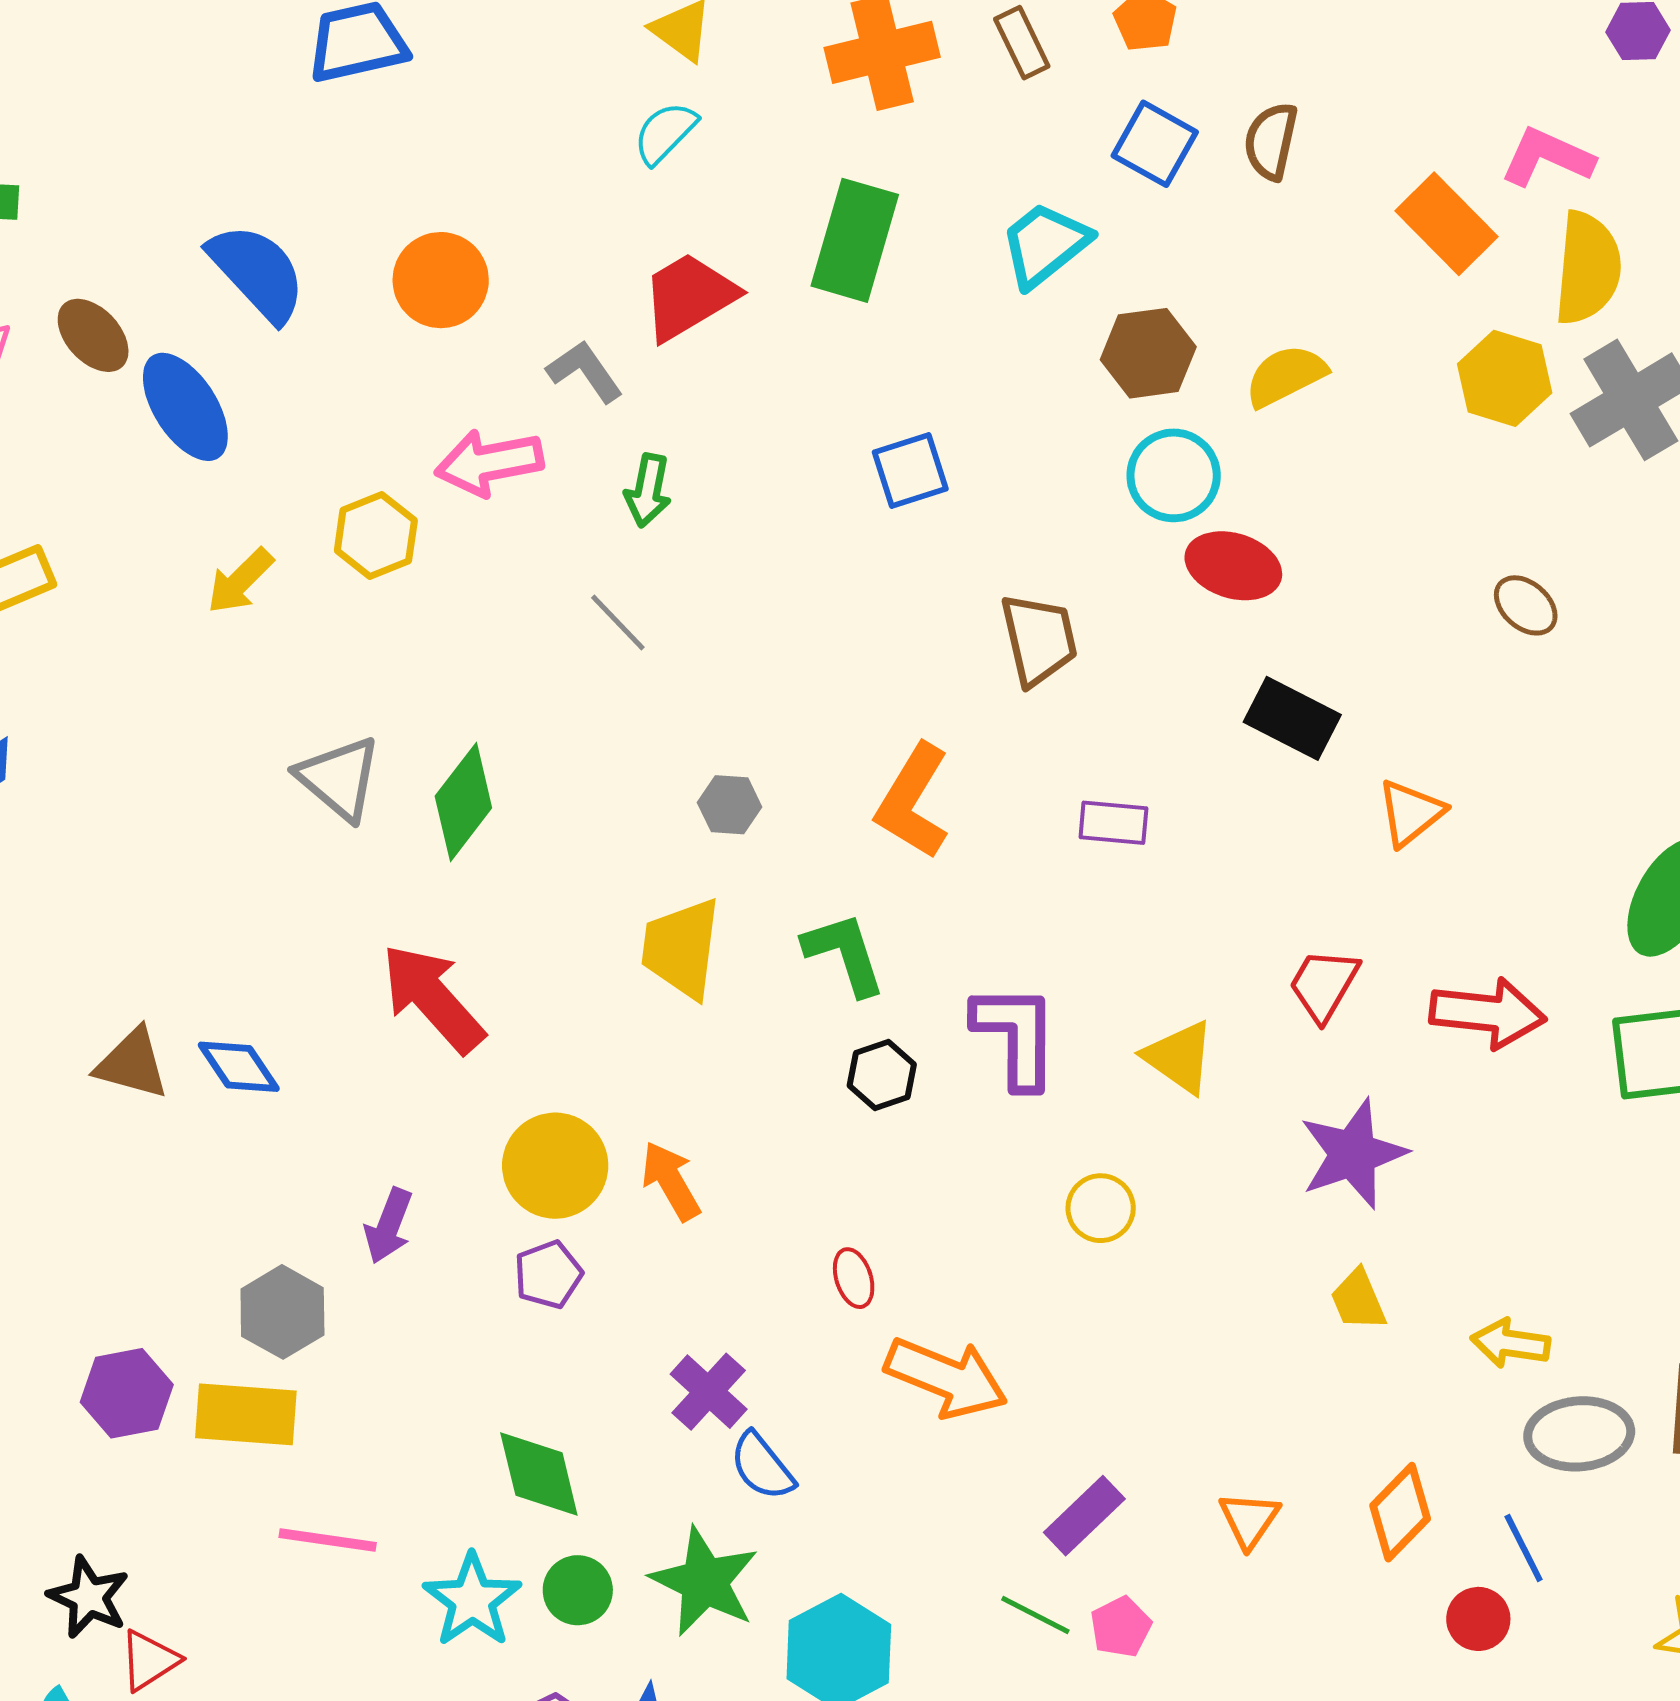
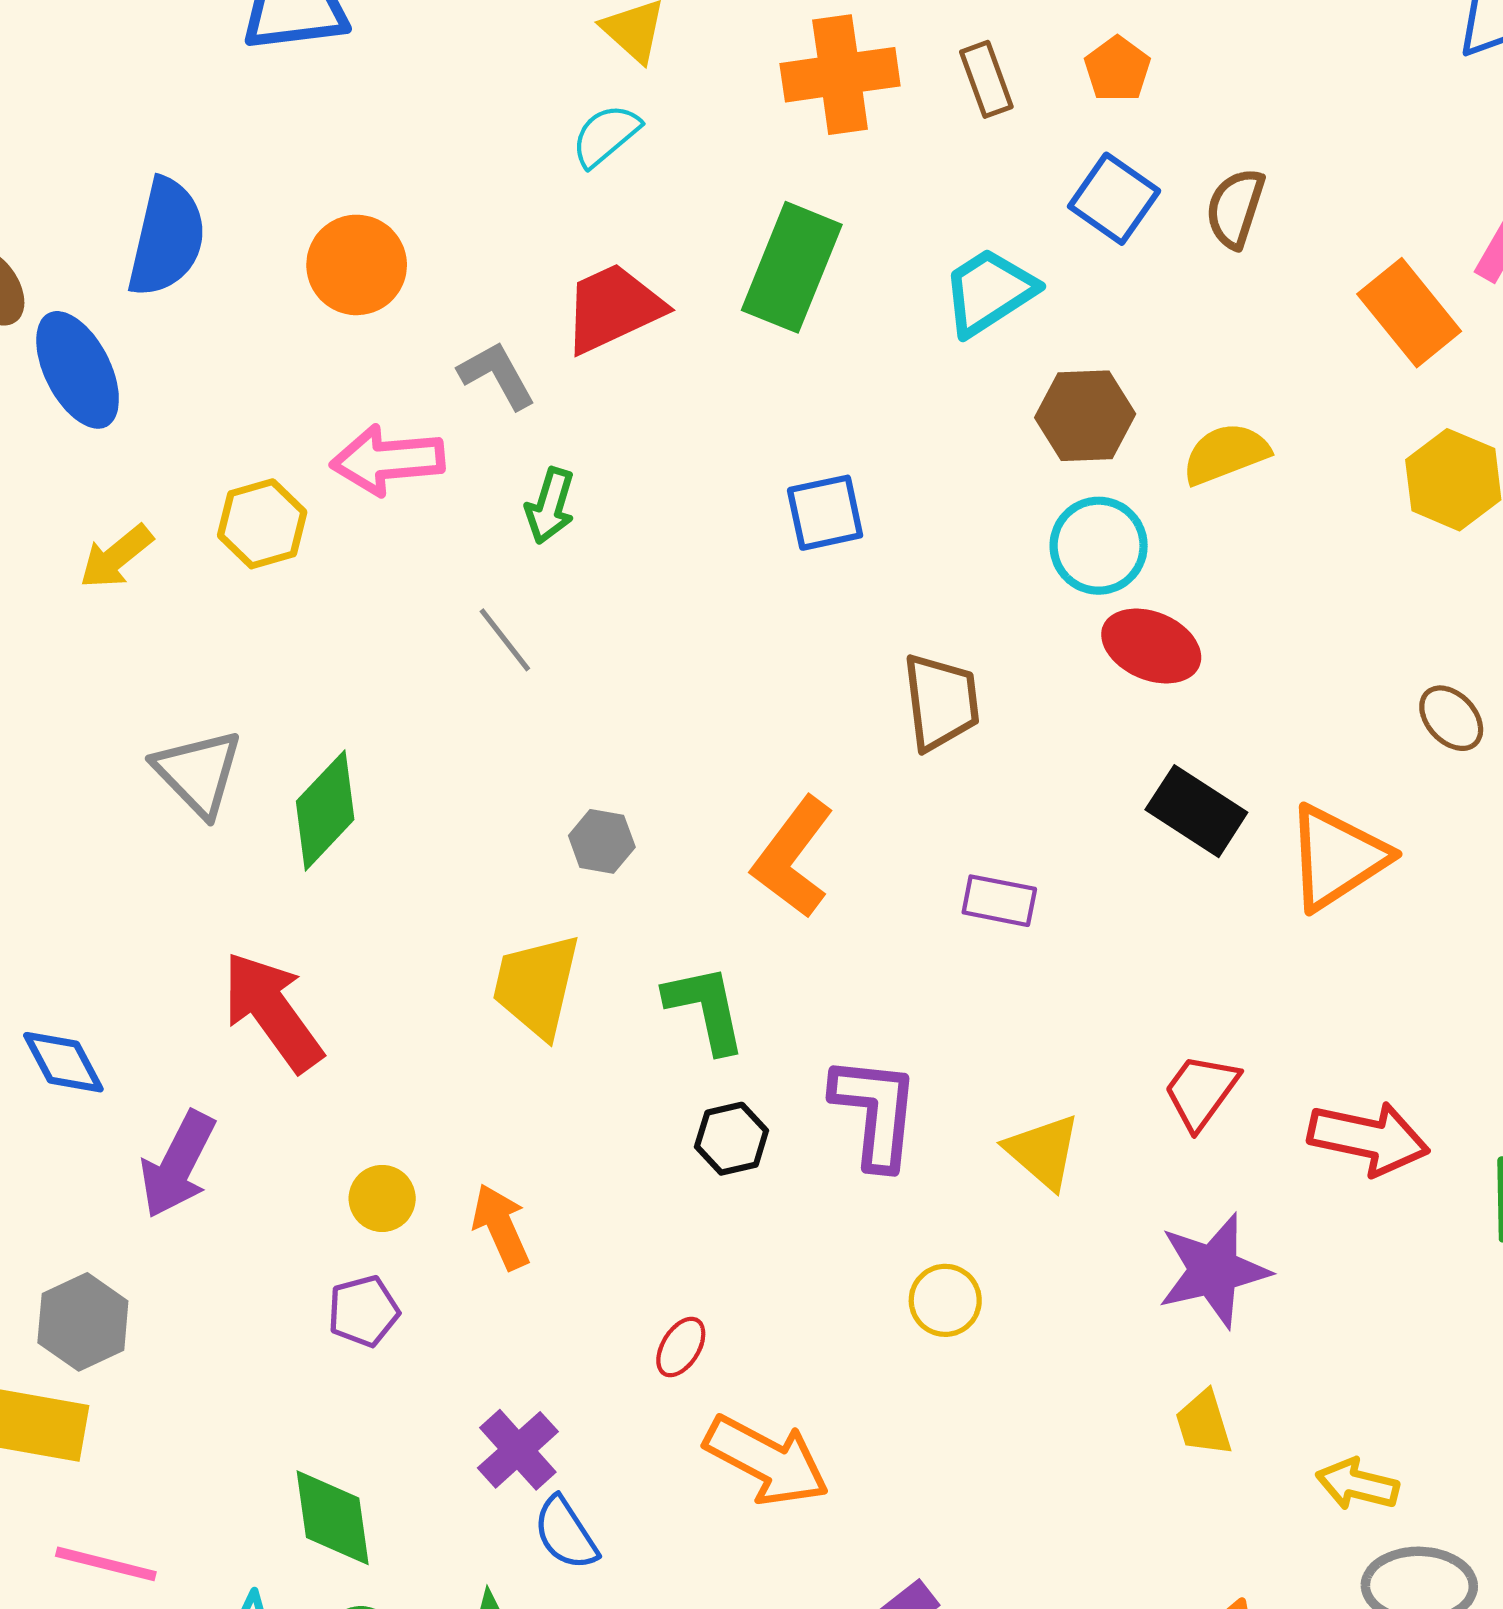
blue semicircle: (257, 272) -> (167, 238), turned 50
orange triangle: (1411, 813) -> (1337, 857), moved, size x1.5
yellow circle: (555, 1166) -> (382, 1198), size x0.6
purple arrow: (389, 1226) -> (178, 1165), moved, size x1.4
red ellipse: (854, 1278) -> (681, 1347), turned 44

